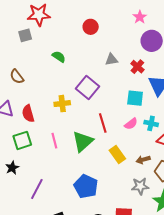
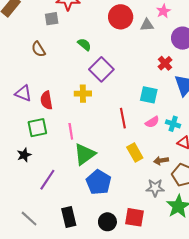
pink star: (140, 17) -> (163, 11), moved
red circle: (91, 27) -> (121, 17), size x1.5
gray triangle: (111, 60) -> (147, 25), moved
brown semicircle: (17, 77) -> (38, 49), moved
purple square: (88, 88) -> (101, 69), moved
cyan square: (135, 98) -> (149, 95), moved
green triangle: (83, 141) -> (85, 154), moved

